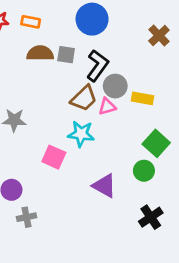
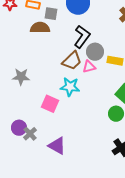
gray square: (66, 55) -> (51, 14), moved
purple triangle: (104, 186) -> (57, 146), moved
gray cross: (26, 217) -> (30, 134), moved, turned -32

